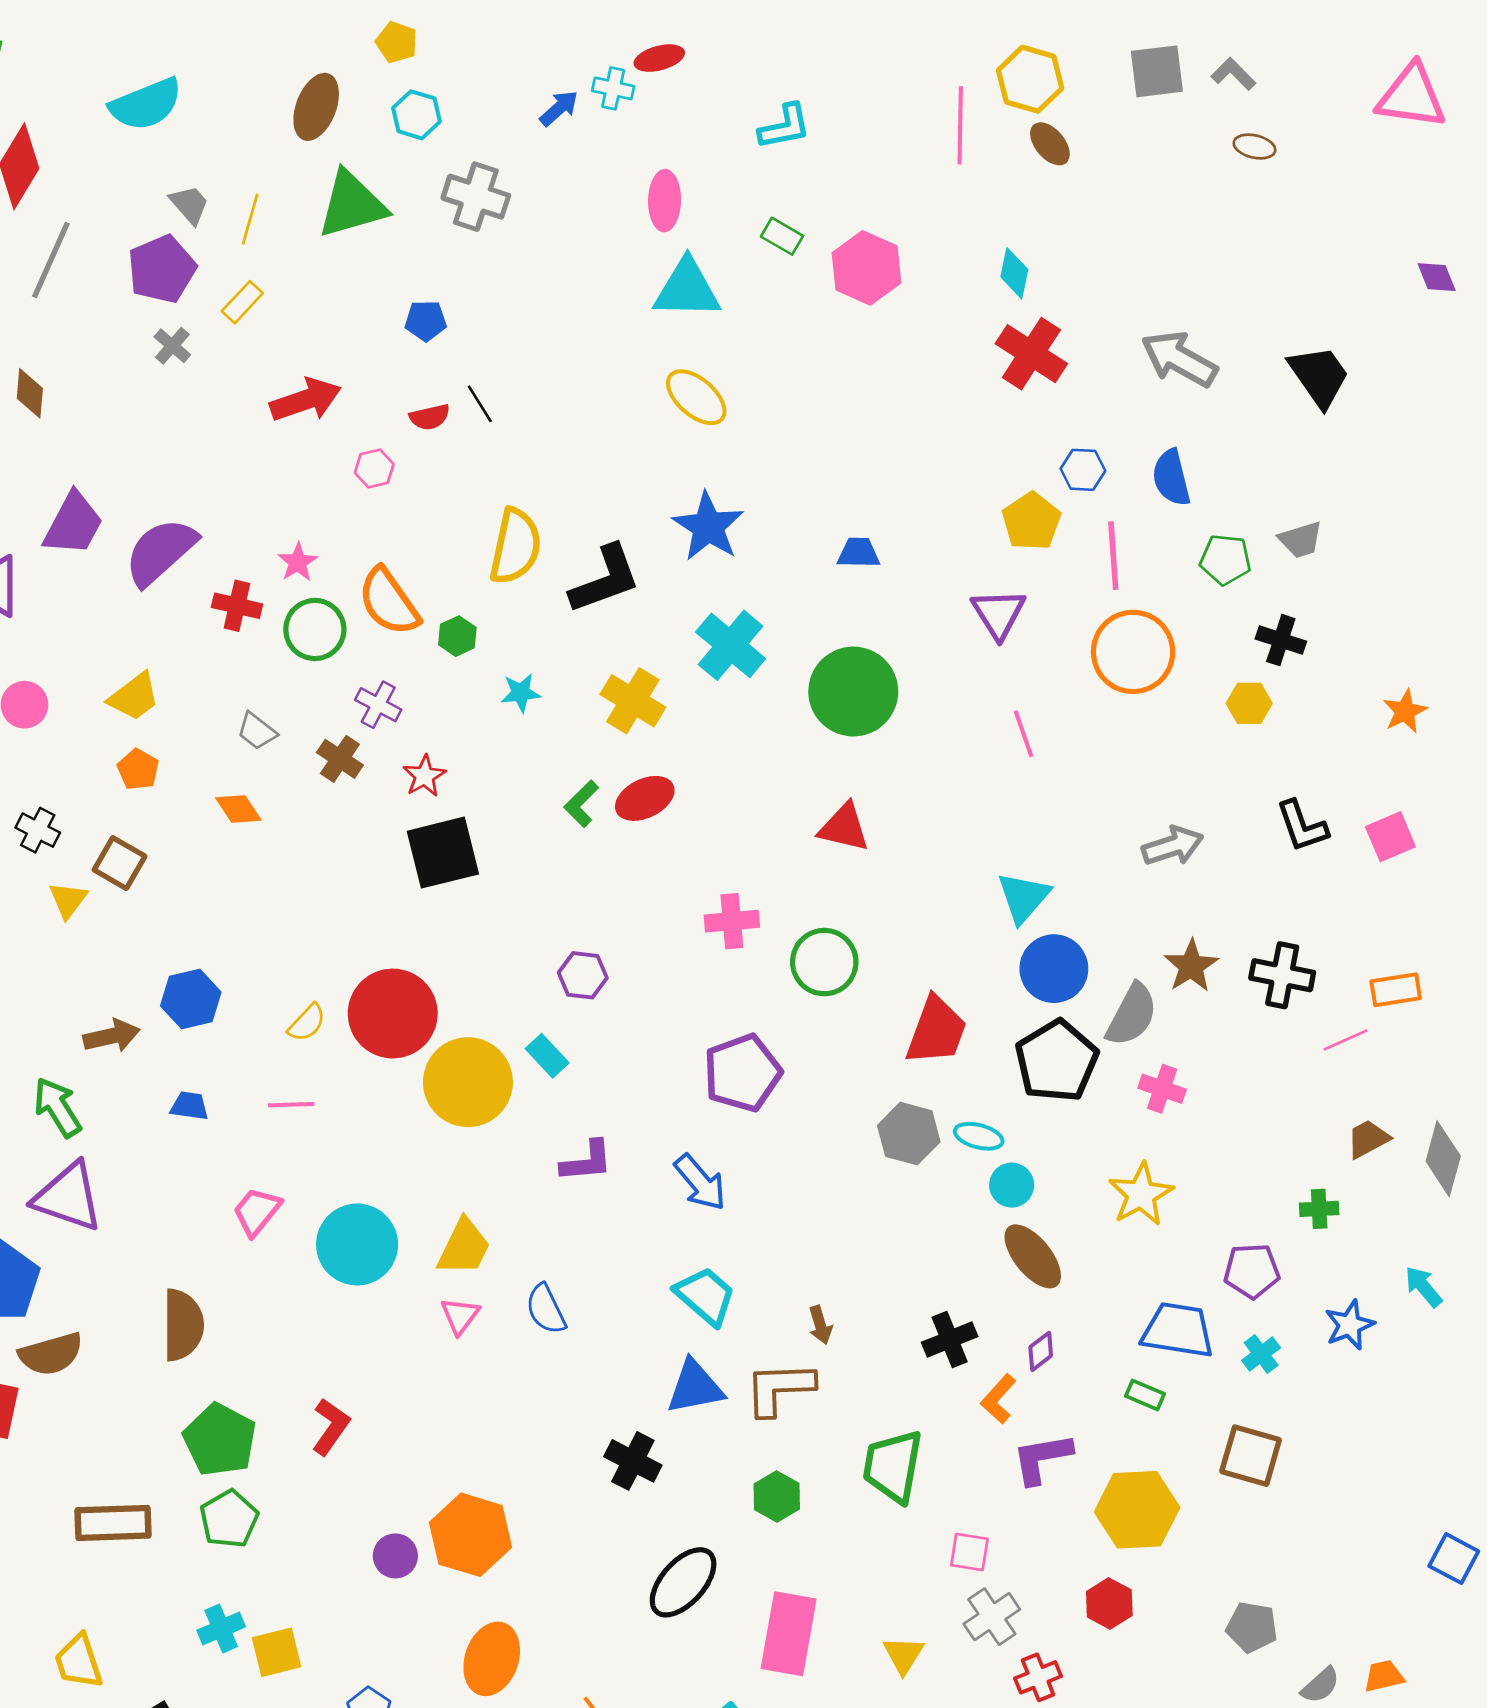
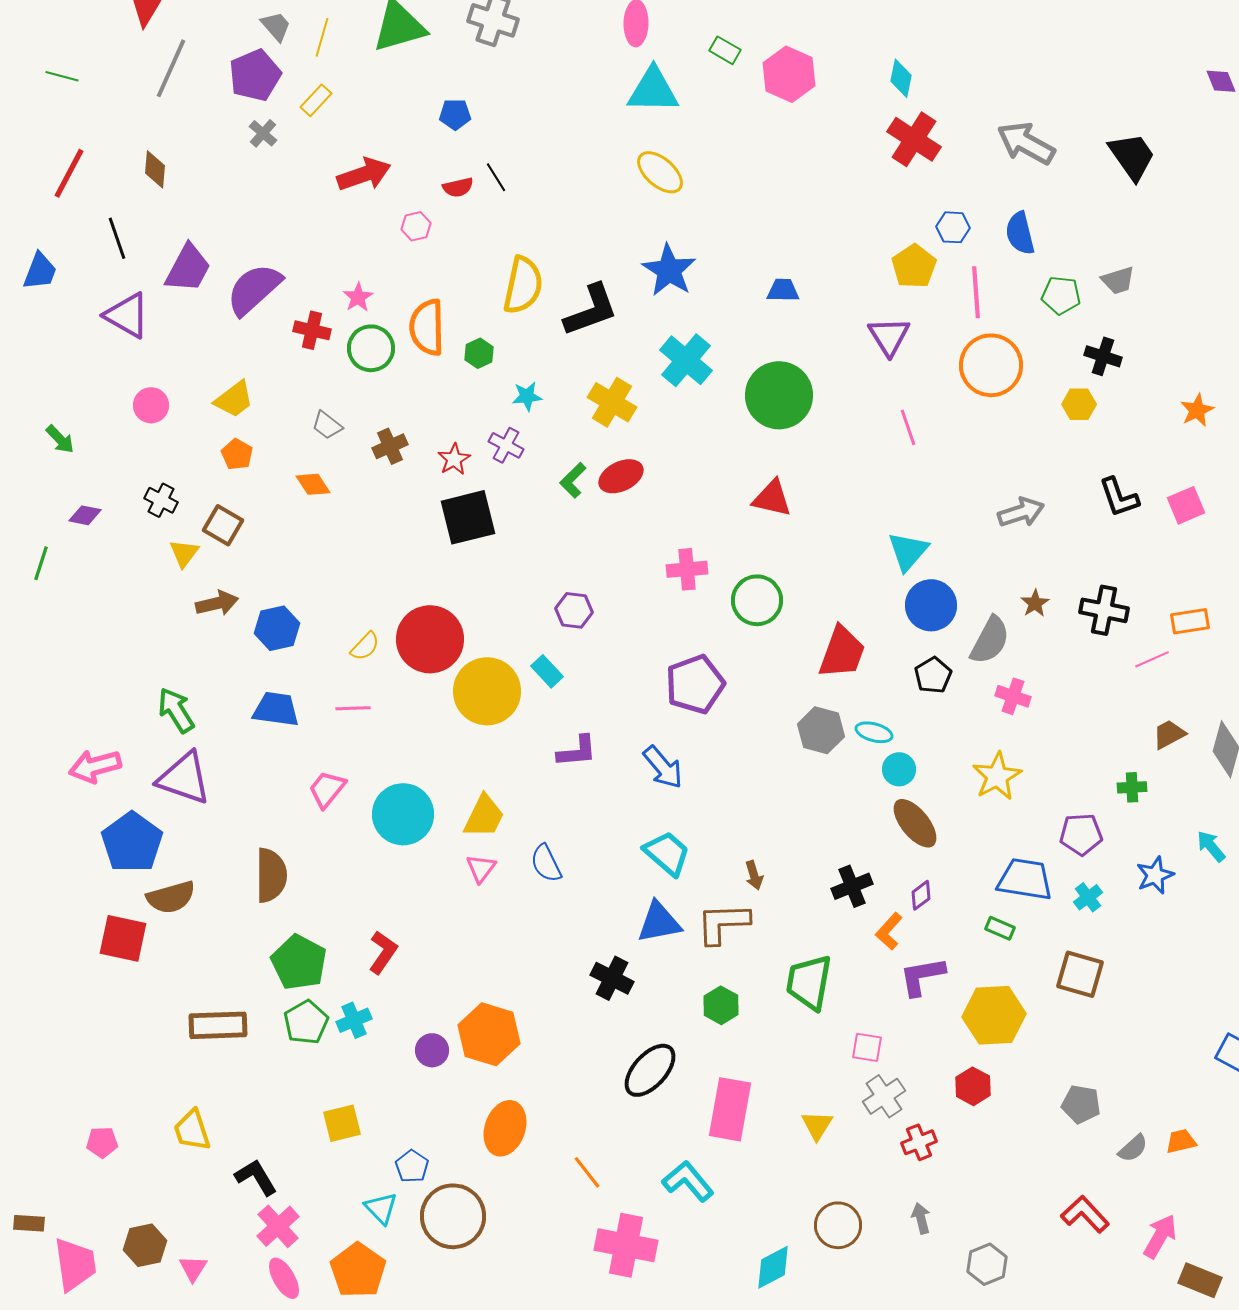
orange semicircle: (389, 602) -> (427, 327), turned 34
purple cross: (378, 705) -> (506, 445), moved
brown cross: (340, 759) -> (390, 446), turned 32
brown star: (1191, 966) -> (1035, 603), size x0.7
brown arrow: (112, 1036) -> (217, 603), moved
black pentagon: (1057, 1061) -> (933, 675), size x0.6
blue trapezoid: (189, 1106) -> (276, 709), size x1.6
cyan cross: (221, 1629) -> (354, 1020), moved

